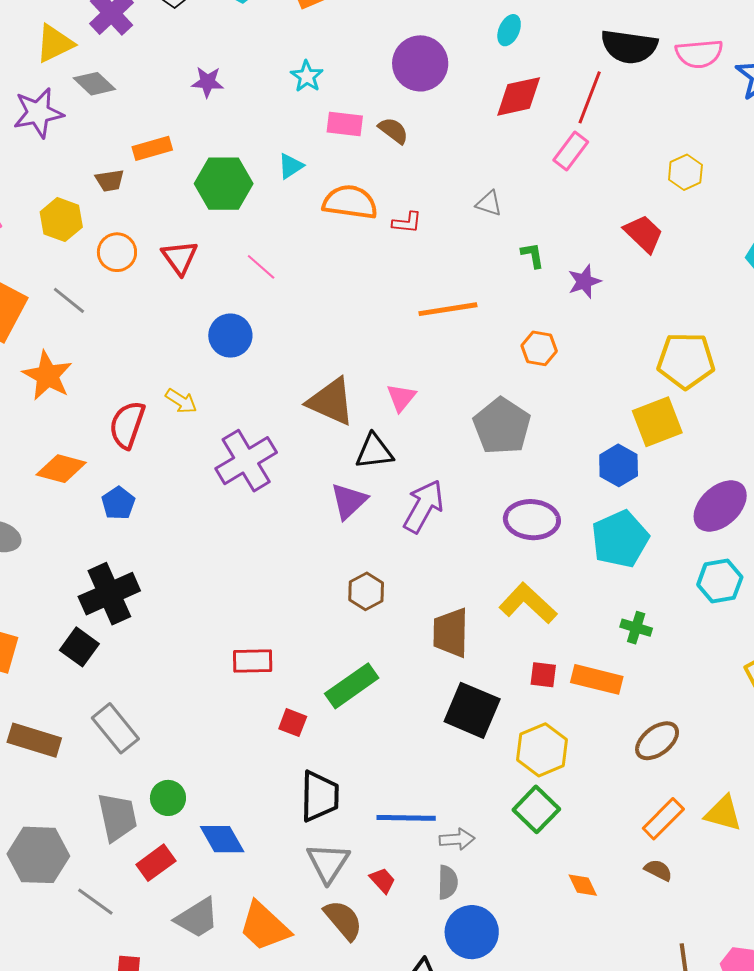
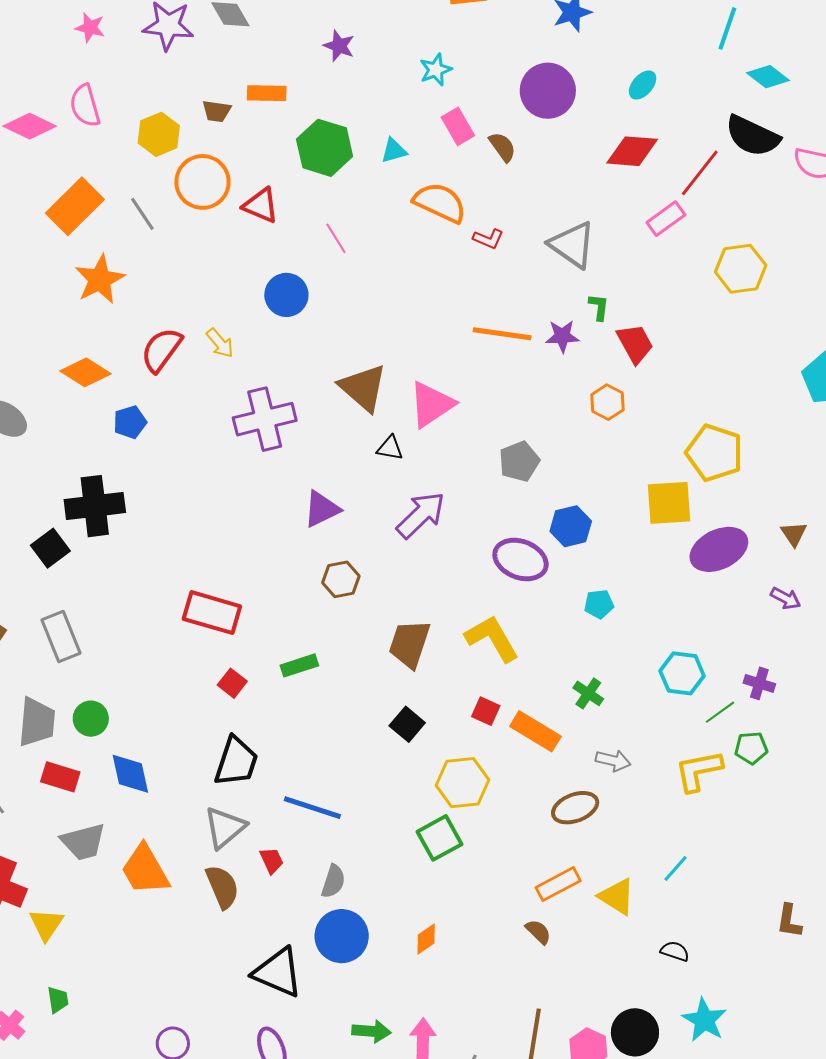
pink rectangle: (345, 124) -> (458, 126), turned 36
yellow hexagon: (685, 172) -> (741, 269), moved, size x1.4
gray triangle: (489, 203) -> (572, 245), size x1.8
red trapezoid: (644, 234) -> (635, 344), moved
orange circle: (117, 252) -> (202, 182), size x1.4
red triangle: (180, 257) -> (261, 205), turned -48
purple star: (584, 281) -> (562, 336), moved
orange hexagon: (539, 348) -> (608, 402), moved
pink triangle: (401, 398) -> (431, 404), size x1.6
gray pentagon: (502, 426) -> (519, 461), size x0.7
black triangle: (374, 451) -> (390, 448), size x0.7
blue hexagon: (619, 465) -> (571, 526), moved
purple triangle: (349, 501) -> (322, 509), moved
purple ellipse: (720, 506) -> (719, 549), moved
cyan pentagon: (620, 539) -> (599, 604), size x0.5
red rectangle: (253, 661) -> (212, 613), size x1.4
green rectangle: (352, 686) -> (299, 665), size x0.7
black square: (472, 710) -> (407, 724), size x0.6
gray arrow: (457, 839) -> (613, 761), moved
red rectangle: (156, 863) -> (60, 777), turned 36
orange diamond: (583, 885) -> (426, 939), moved, turned 64

